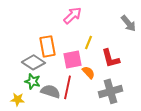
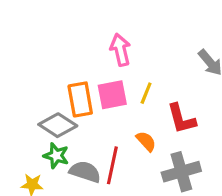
pink arrow: (72, 15) -> (120, 50), turned -60
pink square: (72, 59) -> (112, 95), moved

